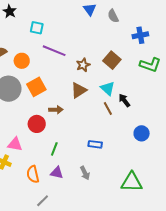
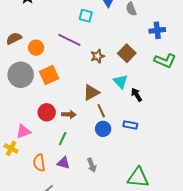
cyan square: (37, 28) -> (86, 16), moved
brown triangle: (79, 90) -> (91, 92), moved
brown line: (108, 108) -> (101, 111), moved
brown arrow: (56, 110) -> (69, 114), moved
blue circle: (142, 133) -> (103, 129), moved
pink triangle: (15, 144) -> (23, 131), turned -35
blue rectangle: (95, 144) -> (130, 125), moved

